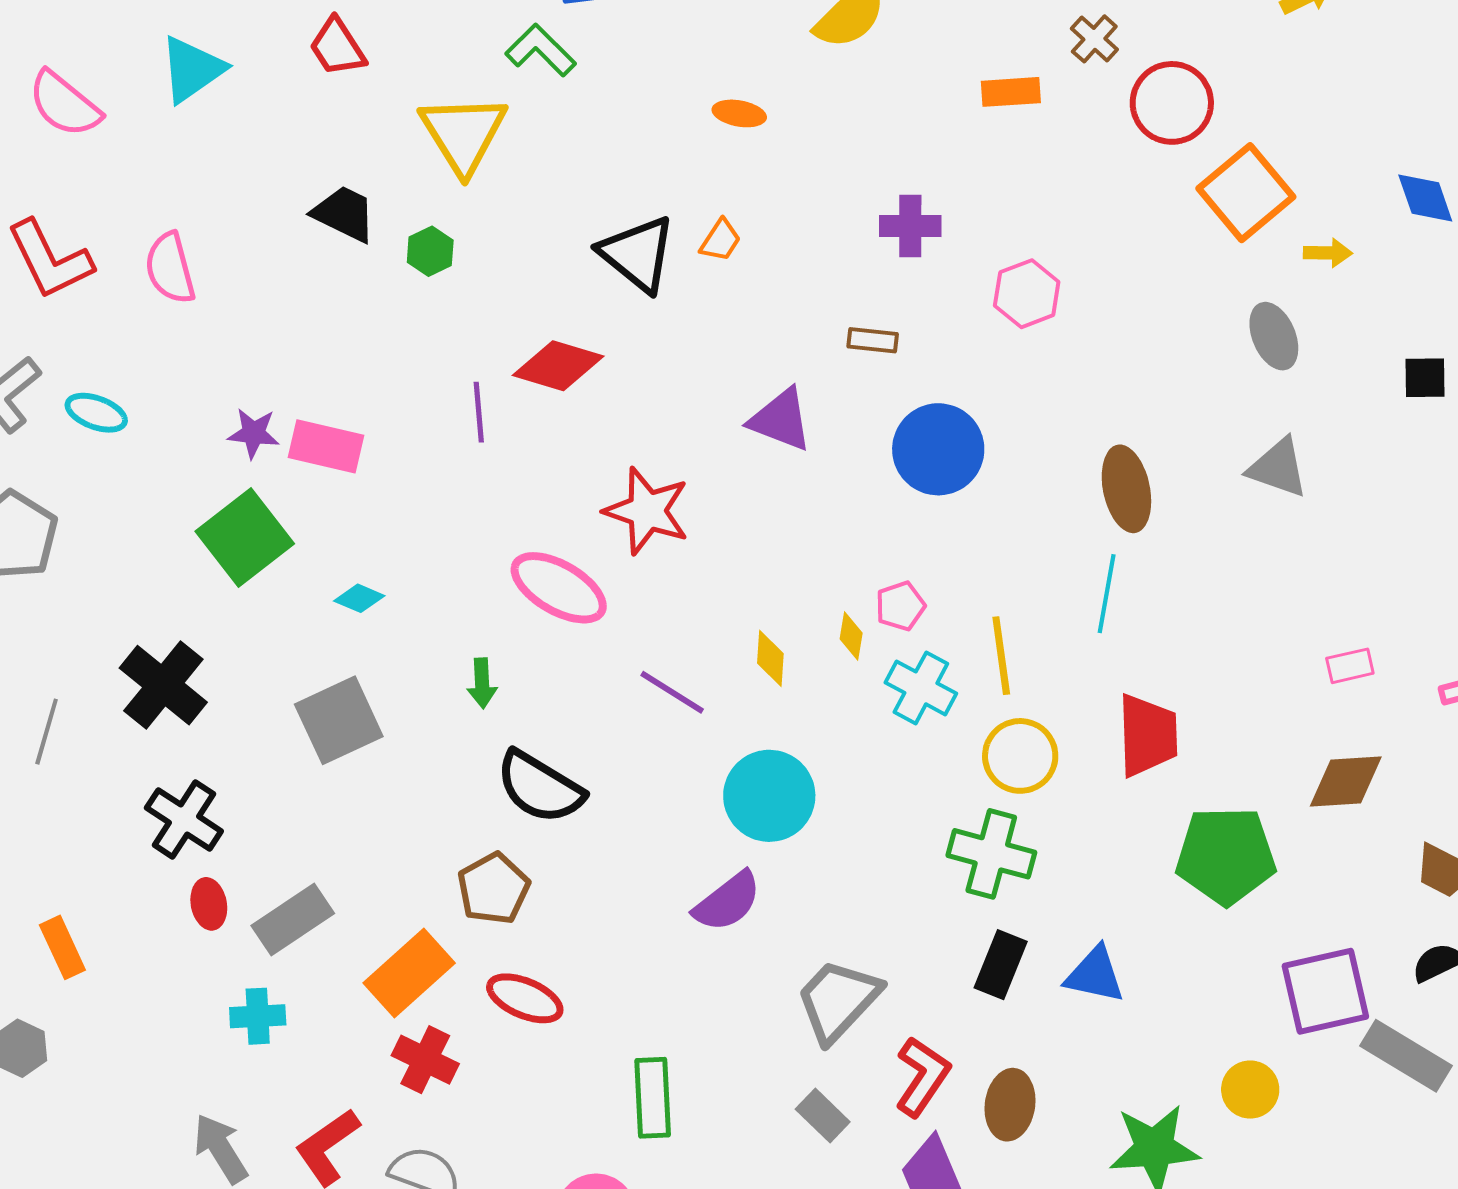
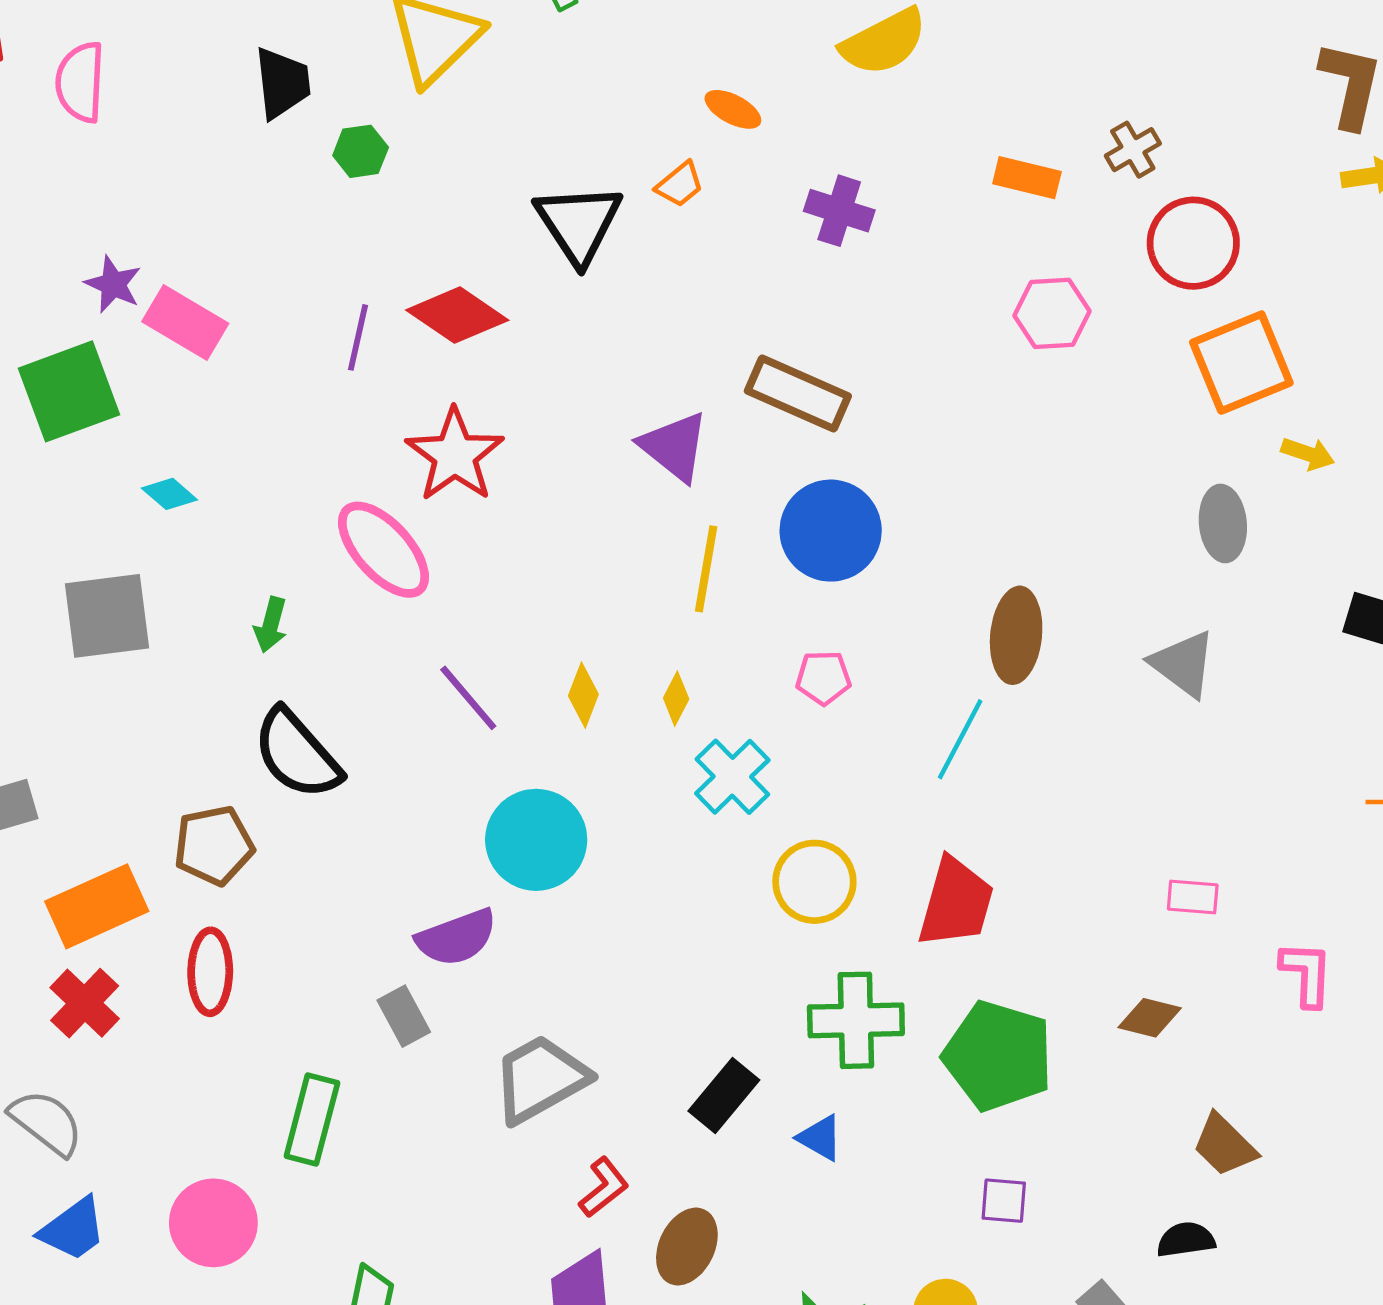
black trapezoid: (344, 214) -> (282, 83), turned 40
purple cross: (910, 226) -> (839, 211), moved
orange trapezoid: (720, 240) -> (680, 185), moved
pink hexagon: (1027, 294) -> (1052, 313), moved
brown rectangle: (873, 340) -> (798, 394), size x1.8
red star: (647, 511) -> (455, 455), moved
pink pentagon: (900, 606) -> (823, 678), moved
yellow line: (1001, 656) -> (706, 569), moved
brown diamond: (1346, 781) -> (1150, 1018), size x0.7
green cross: (991, 854) -> (856, 1020), moved, turned -34
blue triangle: (1095, 975) -> (820, 1138), size x0.7
purple square: (1325, 991) -> (1004, 1201), moved, size x0.5
red ellipse: (525, 998) -> (210, 972), turned 50
red L-shape: (922, 1076) -> (604, 1187), size x0.7
gray rectangle: (823, 1116) -> (404, 1016), moved

